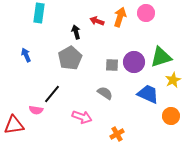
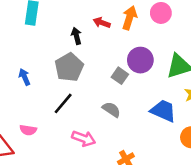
blue arrow: (26, 55) -> (24, 77), moved
purple circle: (134, 62) -> (140, 60), moved
gray square: (112, 65) -> (120, 76), turned 32
black line: (52, 94) -> (63, 103), moved

